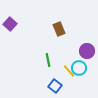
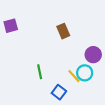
purple square: (10, 24) -> (11, 26), turned 32
green line: (48, 60) -> (40, 72), moved

